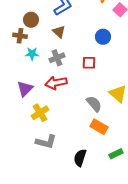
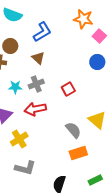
blue circle: (103, 37) -> (97, 62), moved
cyan star: (32, 54) -> (15, 87), moved
red square: (89, 63) -> (68, 89), turned -32
orange rectangle: (99, 127) -> (78, 153), turned -48

